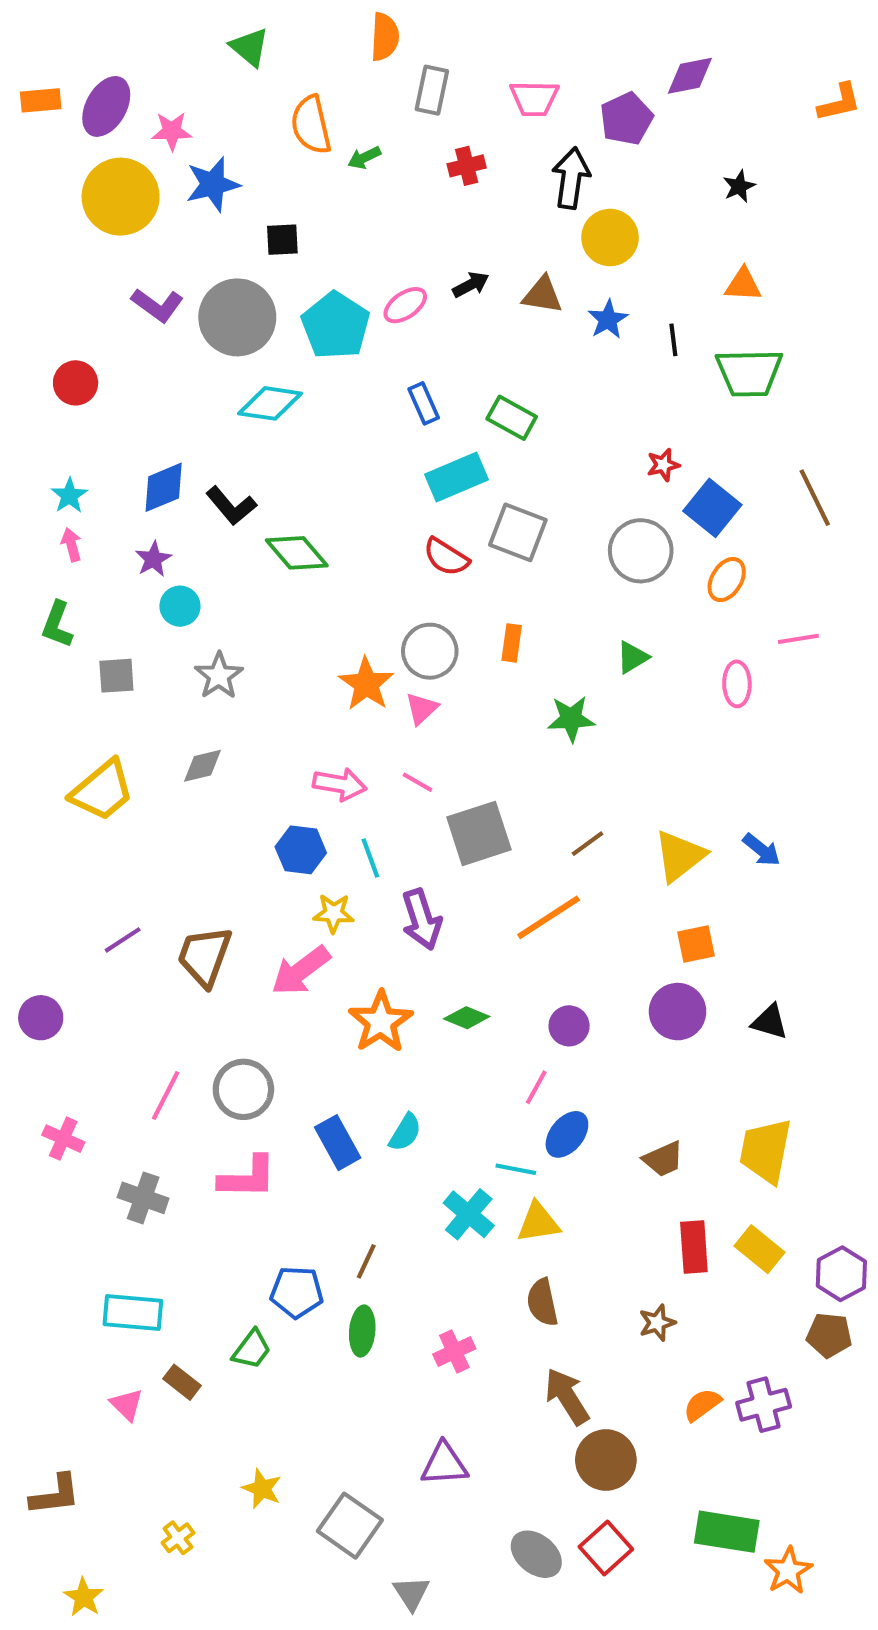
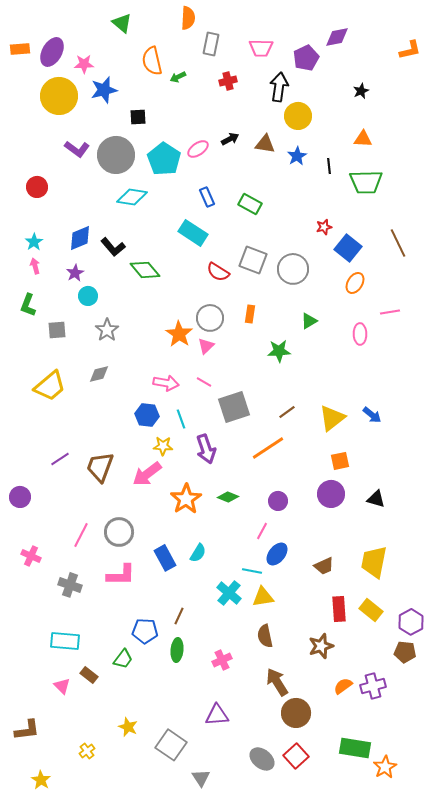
cyan rectangle: (456, 477) -> (193, 233), moved, turned 56
gray circle: (641, 551) -> (293, 269), moved
brown star: (657, 1323) -> (321, 646), size x1.4

